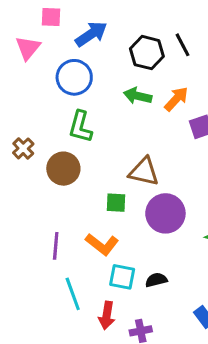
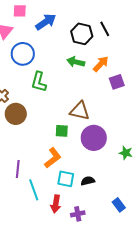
blue circle: (74, 77) -> (23, 54), moved
brown circle: (63, 169) -> (16, 114), moved
orange L-shape: (102, 244) -> (53, 158), turned -75
purple line: (56, 246) -> (18, 169), moved

